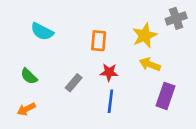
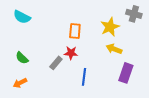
gray cross: (176, 18) -> (134, 14), turned 35
cyan semicircle: (42, 32) -> (22, 17), moved
red star: (109, 72) -> (71, 53), moved

